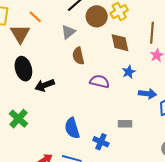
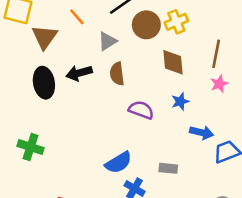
orange line: (35, 17) -> (77, 17), moved
black arrow: (45, 85) -> (79, 73), moved
green cross: (19, 119) -> (31, 147), turned -30
blue semicircle: (72, 128) -> (118, 163), moved, turned -110

